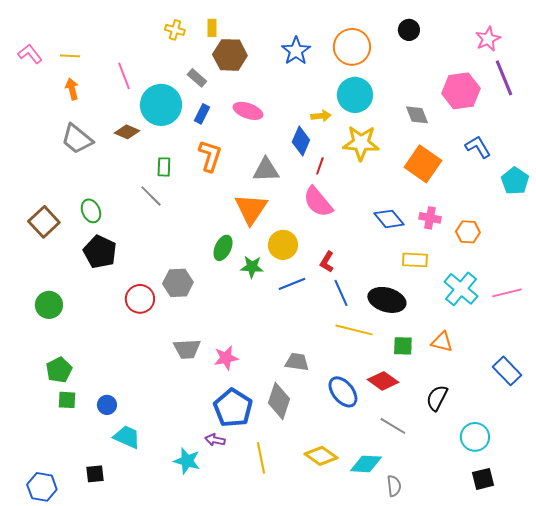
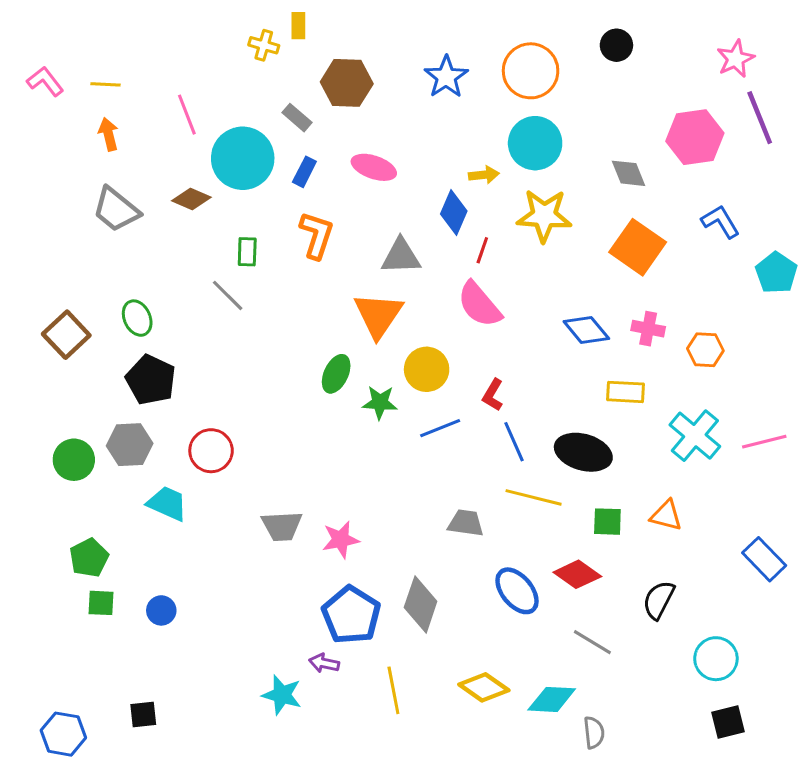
yellow rectangle: (212, 28) -> (298, 26), moved
gray hexagon: (178, 283) -> (130, 445), moved
gray trapezoid: (297, 362) -> (466, 523), moved
cyan trapezoid: (127, 437) -> (167, 503), moved

